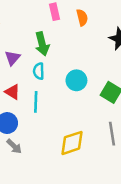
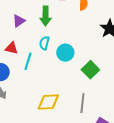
cyan semicircle: (39, 71) -> (44, 43), moved
red triangle: (12, 92) -> (11, 48), turned -32

